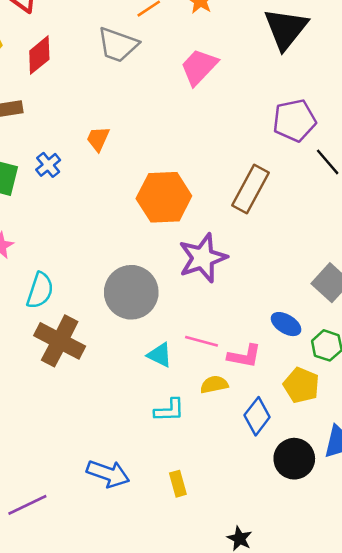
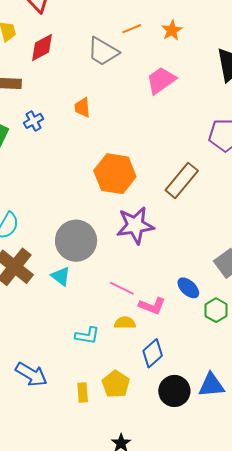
orange trapezoid: (98, 139) -> (82, 108), moved, turned -40
blue cross: (48, 165) -> (33, 121), moved
cyan triangle: (160, 355) -> (61, 276), moved
yellow pentagon: (301, 385) -> (116, 384), moved

